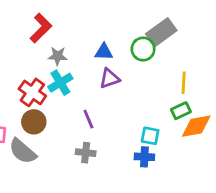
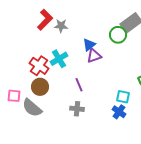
blue triangle: (104, 52) -> (89, 45), moved, turned -40
gray star: (58, 56) -> (61, 26), moved
blue cross: (144, 157) -> (119, 112), turned 32

